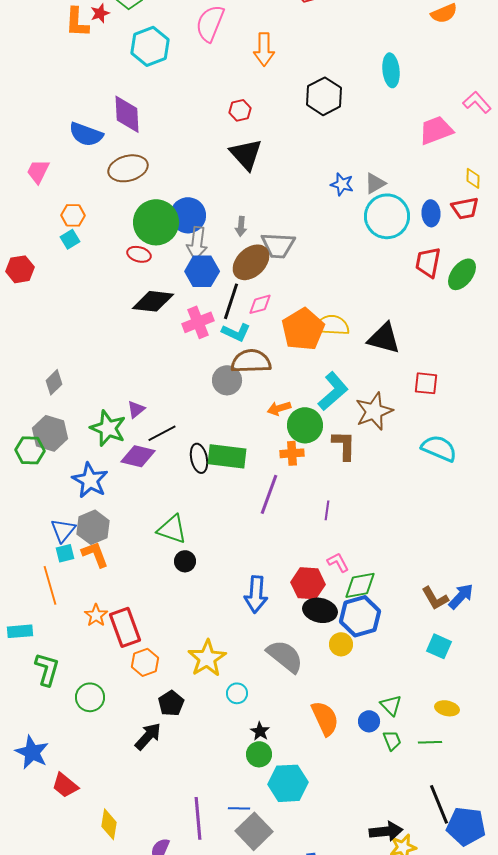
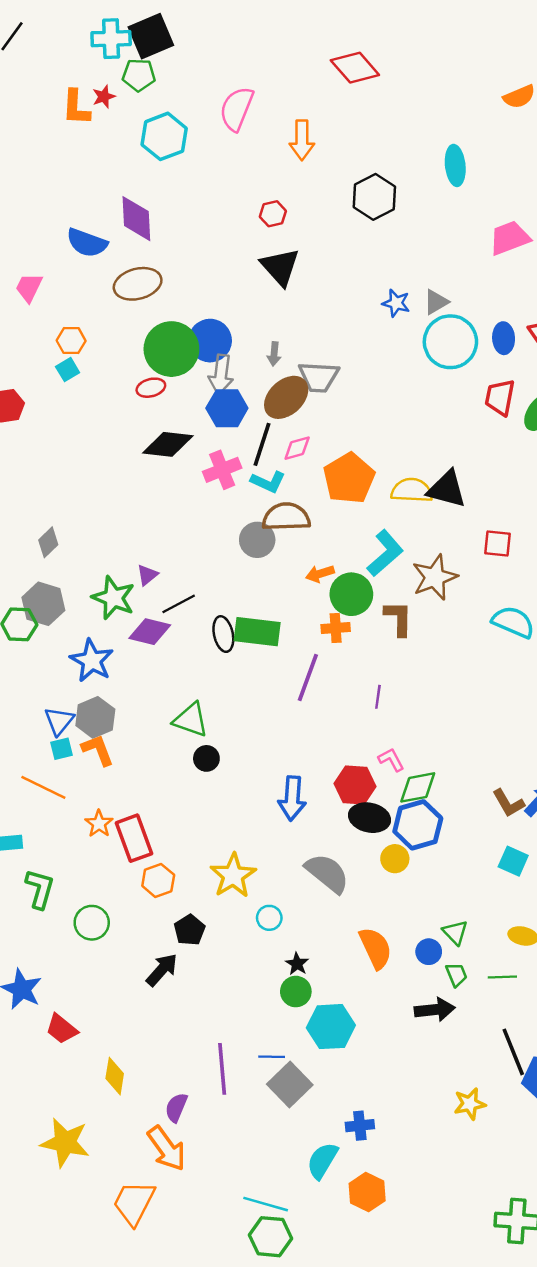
red ellipse: (139, 254) -> (151, 388), turned -30
yellow semicircle: (332, 325) -> (412, 490), moved
orange line: (50, 585) -> (43, 787), turned -48
black arrow: (386, 831) -> (435, 1010), moved

